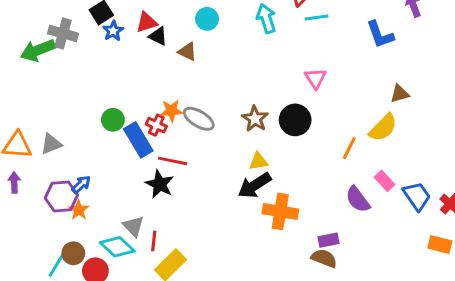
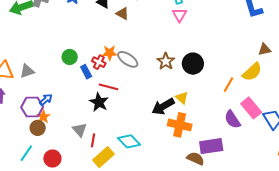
pink triangle: (315, 78) -> (180, 15), moved
blue rectangle: (138, 140) -> (86, 72), size x0.6
yellow triangle: (258, 161) -> (182, 98), moved, turned 48
pink rectangle: (384, 181) -> (251, 108), size x1.5
purple rectangle: (328, 240) -> (211, 146), size x1.6
cyan diamond: (117, 247) -> (129, 141), moved
brown circle: (73, 253) -> (38, 128), moved
brown semicircle: (324, 258) -> (196, 159), moved

